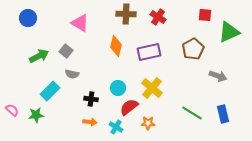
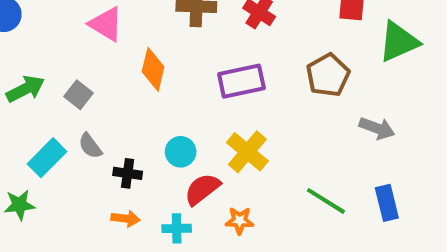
orange diamond: (116, 46) -> (153, 69), moved
gray square: (66, 51) -> (78, 95), moved
gray semicircle: (72, 74) -> (90, 146), moved, turned 40
cyan cross: (116, 127) -> (177, 228), turned -32

